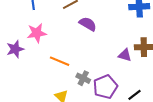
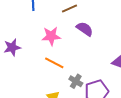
pink star: (37, 33) -> (51, 36), moved

